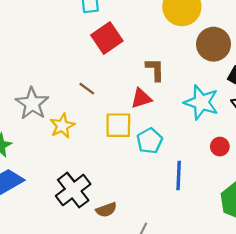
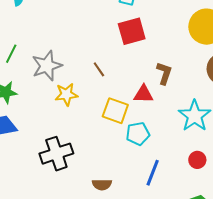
brown semicircle: (106, 210) -> (102, 184), moved

